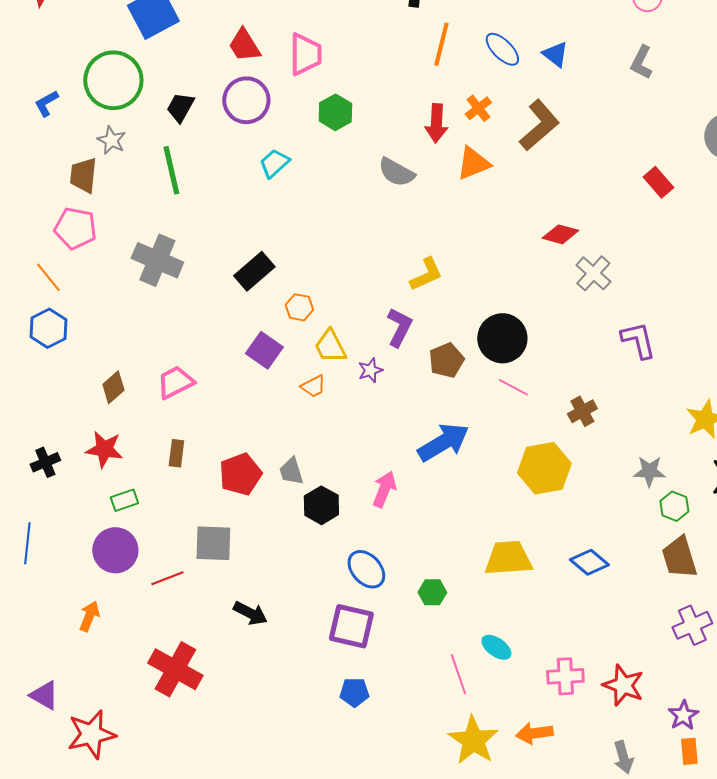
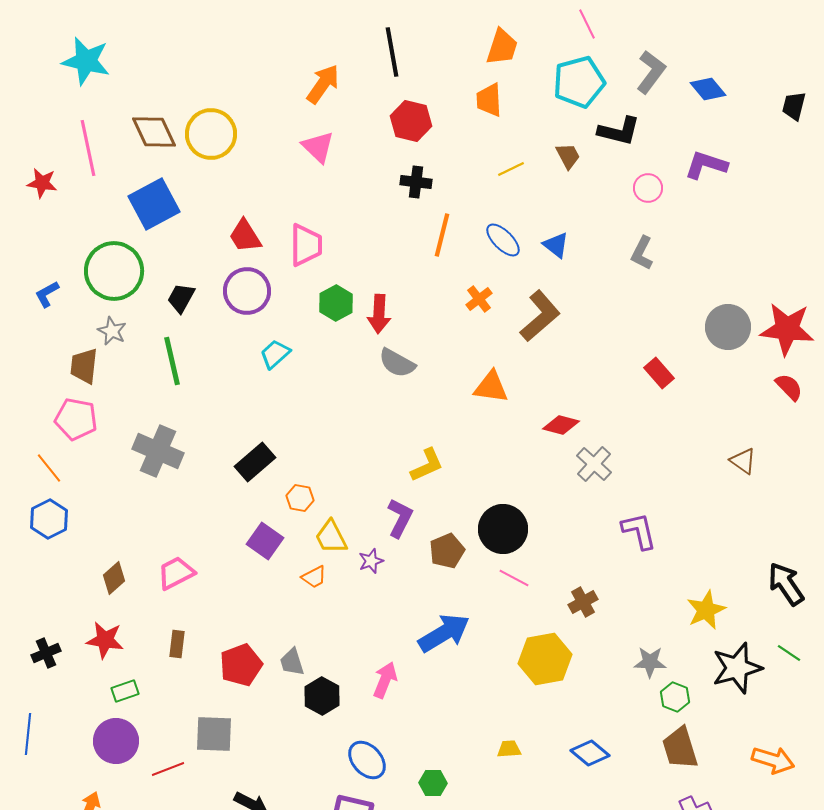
red arrow: (436, 123) -> (379, 314), moved
orange triangle: (473, 163) -> (491, 387), moved, turned 30
yellow trapezoid: (508, 558) -> (509, 749), size x0.5

